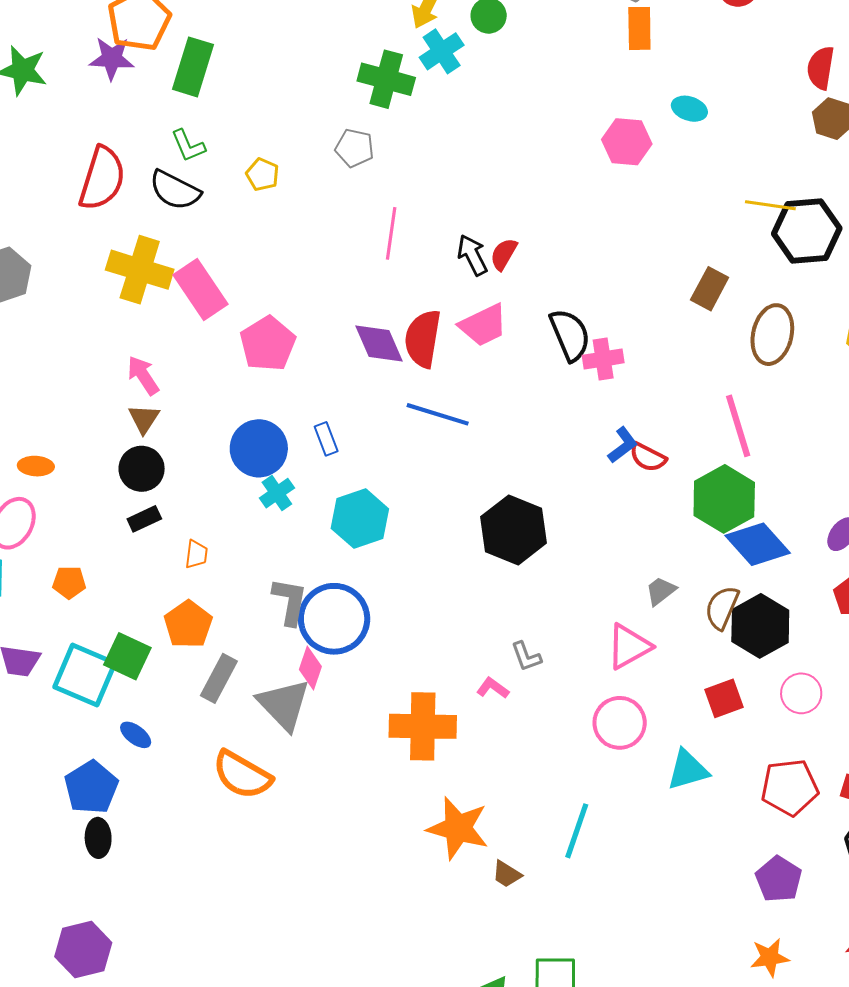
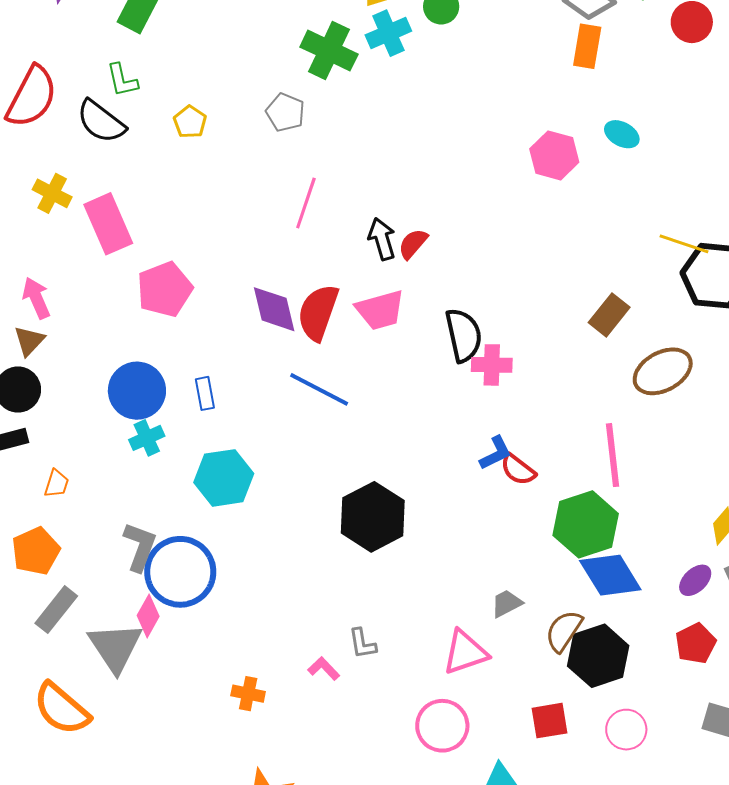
yellow cross: (140, 270) -> (52, 193), size x0.6
brown ellipse: (772, 335) -> (663, 371), turned 38
orange cross: (423, 726) -> (248, 694), size x0.5

